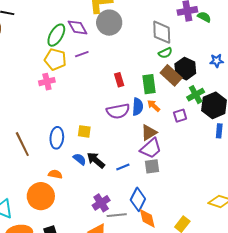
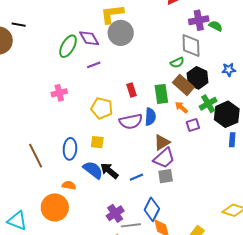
gray diamond: (162, 32) -> (191, 45), moved
yellow pentagon: (55, 59) -> (102, 108), moved
orange arrow: (154, 106) -> (181, 107), moved
blue semicircle: (80, 159) -> (93, 170), size x1.5

